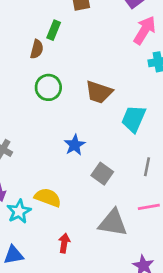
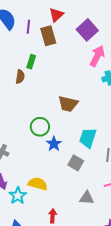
green circle: (48, 87) -> (40, 127), moved
cyan trapezoid: (134, 119) -> (88, 138), moved
gray triangle: (113, 223) -> (87, 198), size x0.7

